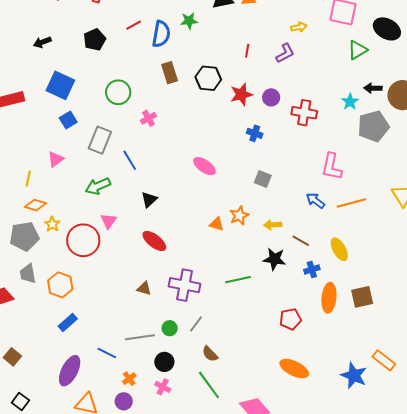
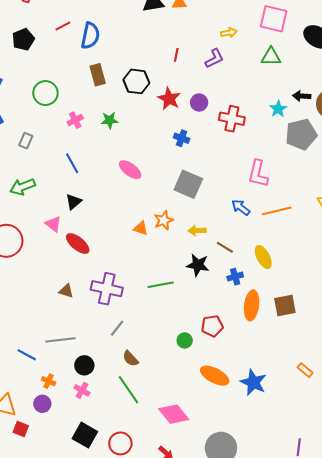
green star: (189, 21) -> (110, 120), moved
green triangle: (357, 50) -> (271, 57), moved, turned 30
red star: (241, 94) -> (169, 99), turned -30
gray rectangle: (100, 140) -> (26, 141), size x0.6
blue line: (130, 160) -> (72, 163), moved
gray square: (263, 179) -> (188, 184), size x1.6
pink triangle: (109, 221) -> (53, 224), moved, turned -30
green circle: (170, 328) -> (185, 340), moved
orange rectangle: (384, 360) -> (305, 370), size x0.7
blue star: (354, 376) -> (253, 382), moved
orange cross: (129, 379) -> (49, 381), turned -32

